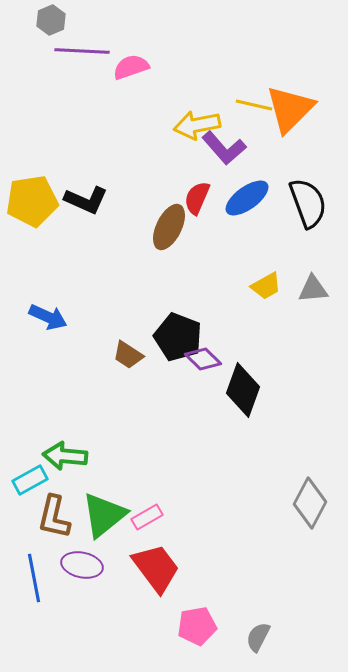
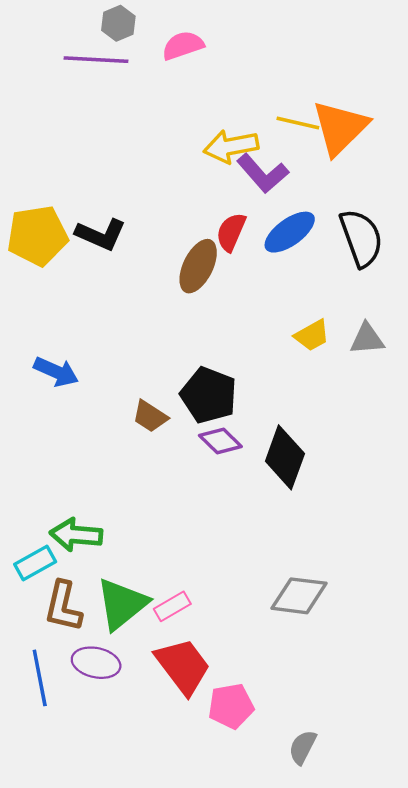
gray hexagon: (51, 20) -> (118, 23), moved
pink semicircle: (131, 67) -> (183, 46), moved
purple diamond: (203, 359) -> (220, 441), moved
gray diamond: (310, 503) -> (299, 596), moved, turned 69
pink pentagon: (197, 626) -> (231, 706), moved

